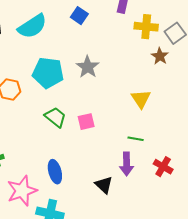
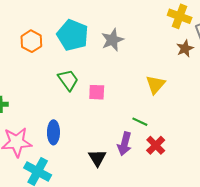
red cross: (163, 167) -> (156, 145), moved

